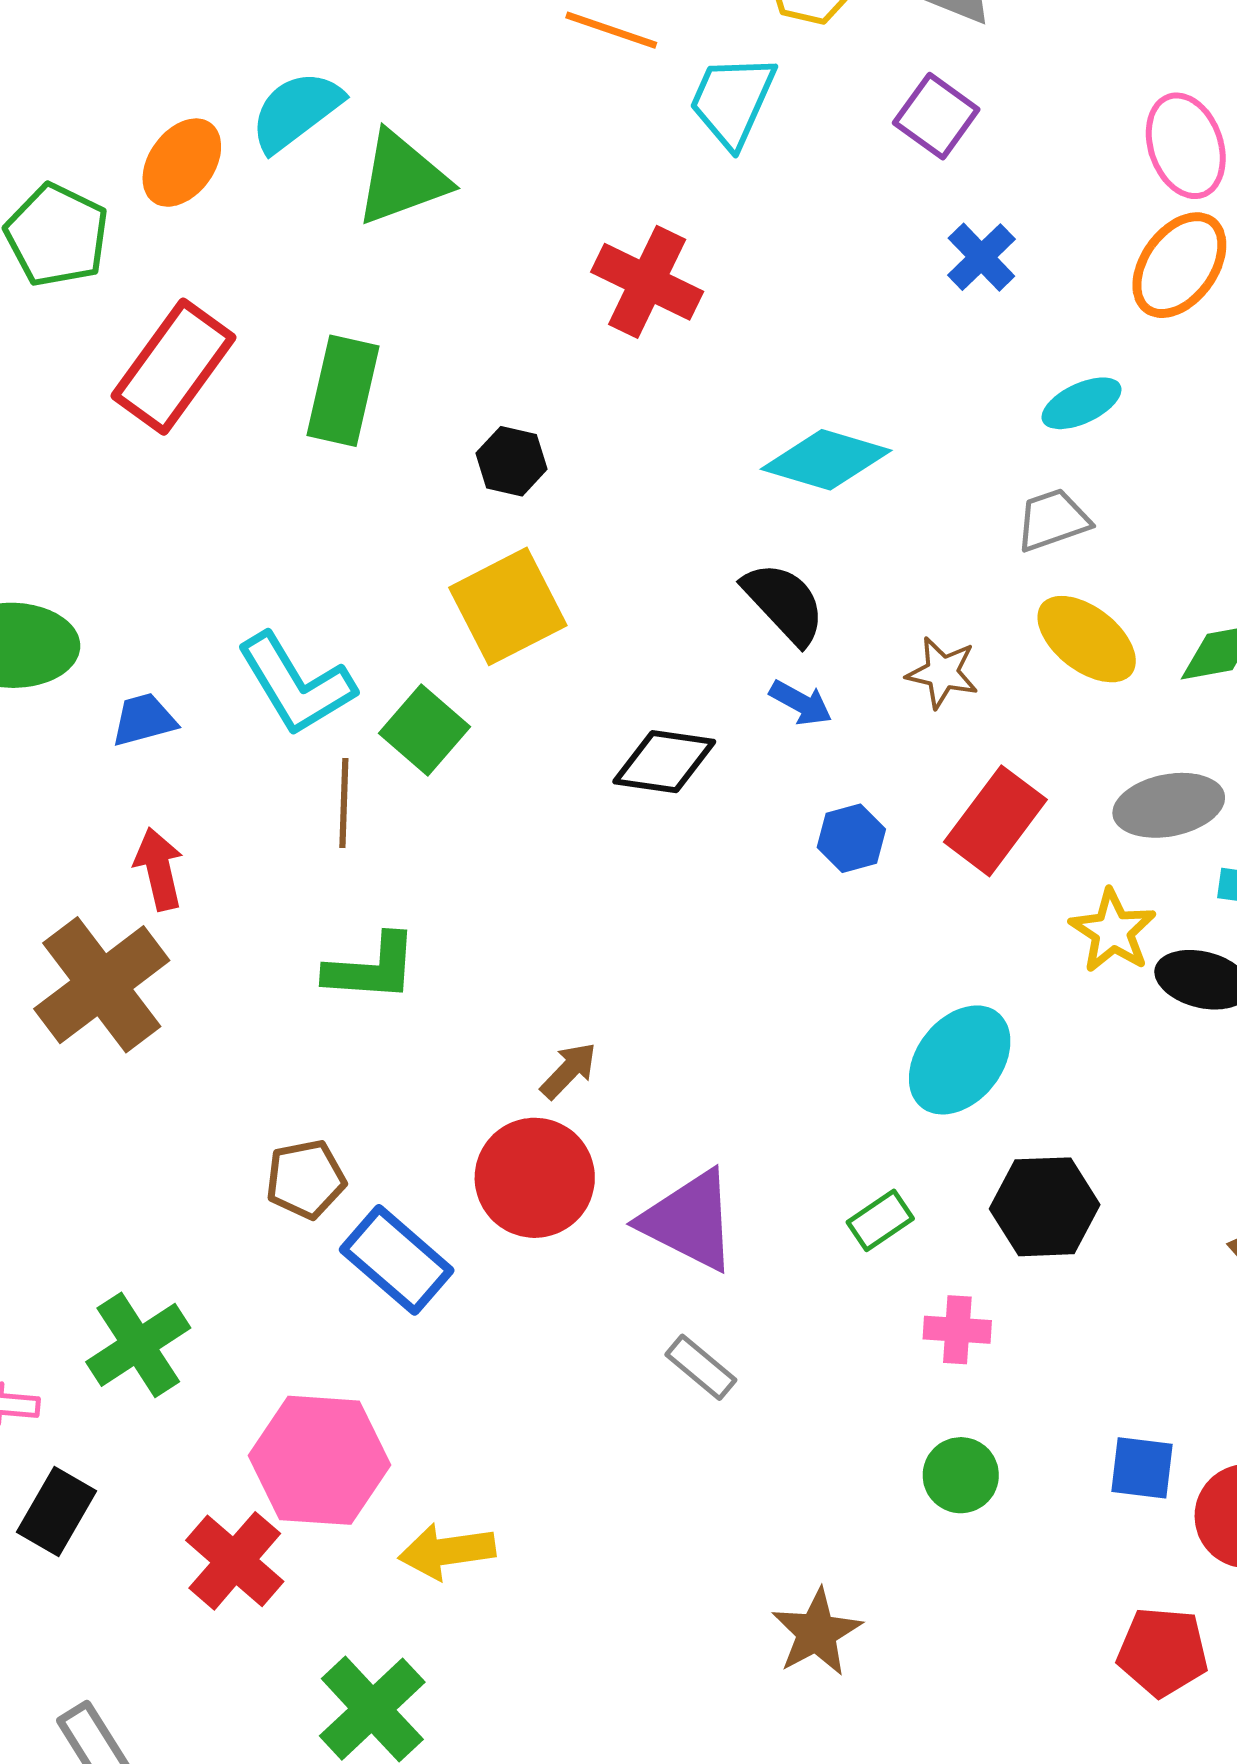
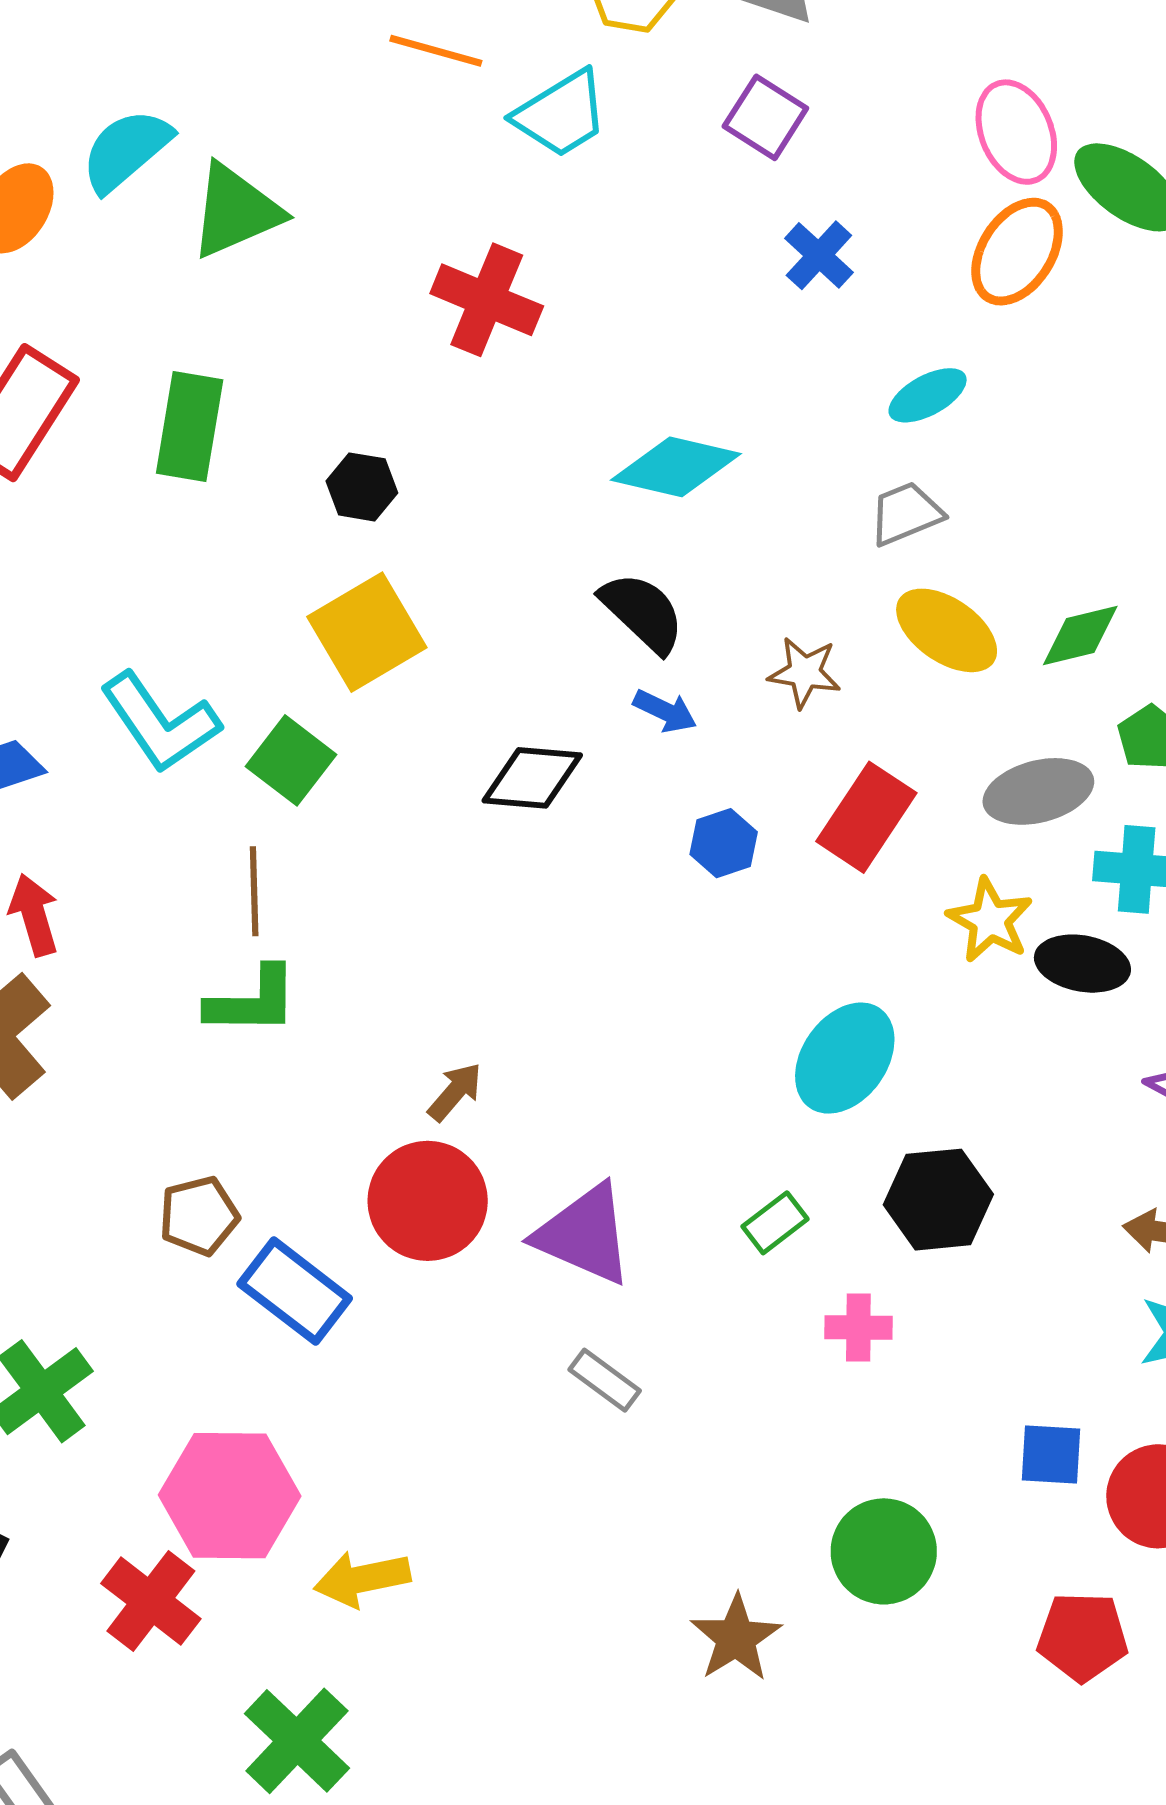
cyan trapezoid: (732, 101) -> (561, 114), turned -142
brown line: (344, 803) -> (254, 891), moved
green circle: (961, 1475) -> (884, 1551), moved, size x1.4

